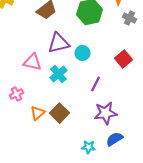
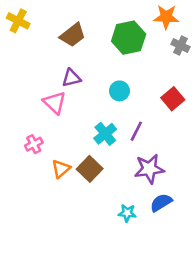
purple triangle: (58, 43) -> (71, 78), moved, size x0.7
pink triangle: (32, 62) -> (55, 103), turned 30
cyan cross: (58, 74) -> (105, 134), moved

